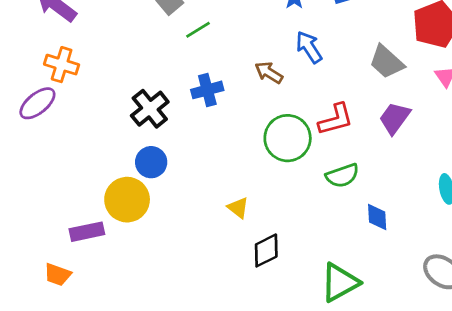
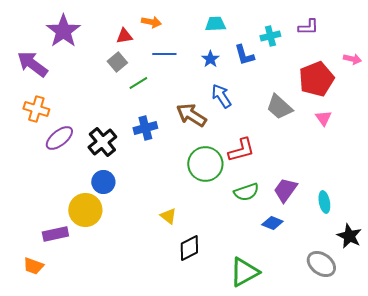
brown arrow: (269, 73) -> (191, 115), size x1.4
purple ellipse: (37, 103) -> (59, 138), moved
purple trapezoid: (395, 118) -> (285, 190), moved
blue diamond: (377, 217) -> (272, 223), turned -65

